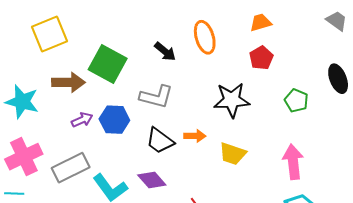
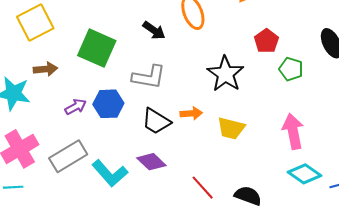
red pentagon: (261, 58) -> (266, 41), moved
brown arrow: (68, 82) -> (45, 69), moved, size x0.7
black star: (232, 100) -> (225, 74), turned -30

